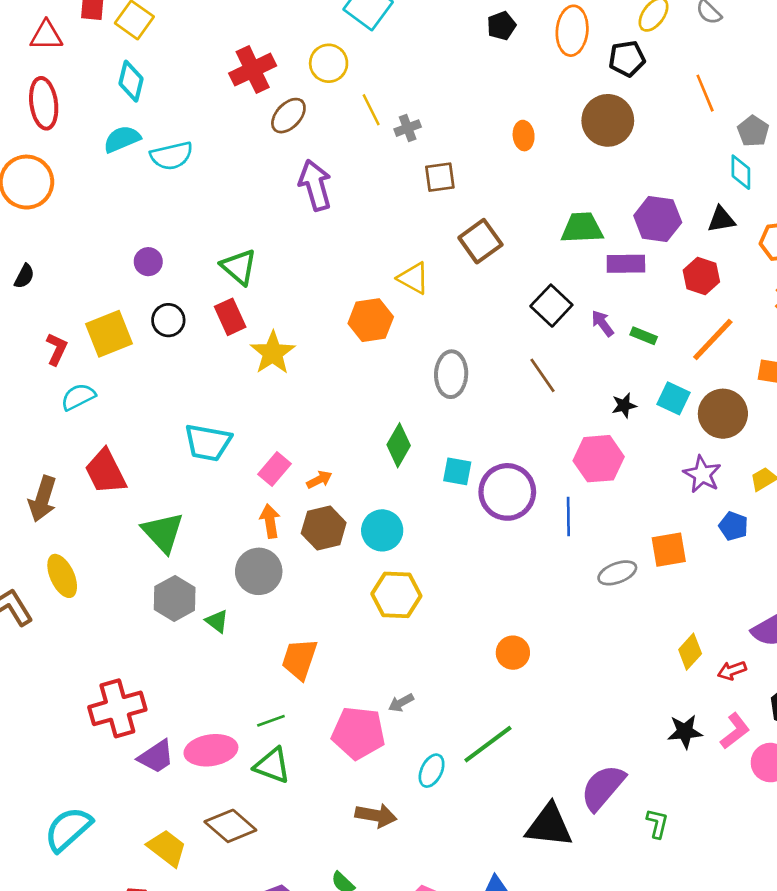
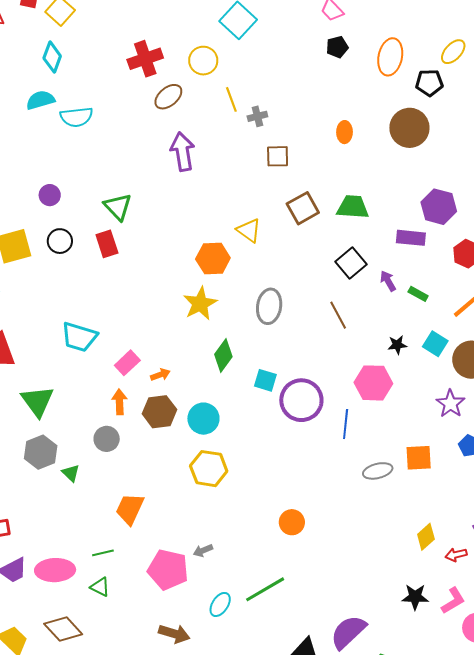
green trapezoid: (582, 228) -> (353, 207), moved
yellow star: (273, 353) -> (200, 304), moved
gray circle: (259, 571) -> (107, 439), size x0.7
green triangle: (272, 766) -> (100, 587), size x0.7

